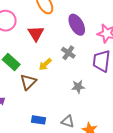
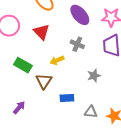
yellow arrow: (45, 64) -> (57, 60), turned 32
blue rectangle: (39, 120) -> (67, 98), moved

